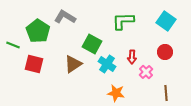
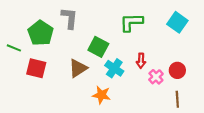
gray L-shape: (65, 17) -> (69, 18), turned 65
red circle: (165, 52) -> (177, 70), moved
orange star: (116, 93) -> (101, 95), moved

